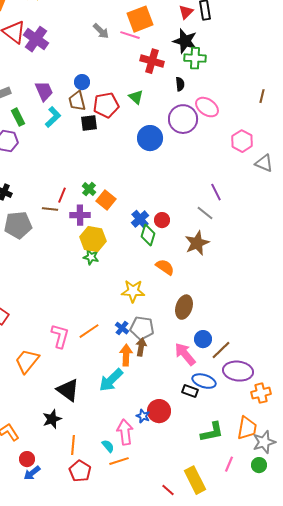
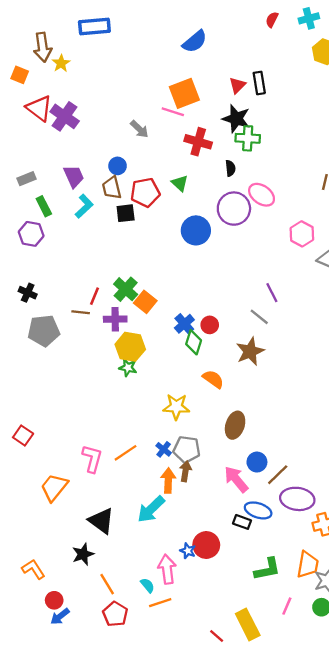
gray arrow: (101, 31) -> (139, 129), moved
green cross: (89, 189) -> (126, 289), size x1.5
orange line: (73, 445) -> (107, 584), turned -36

